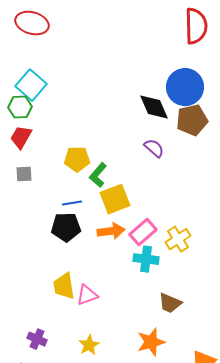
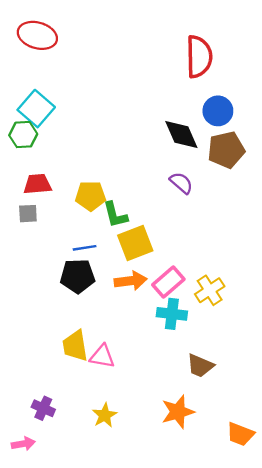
red semicircle: (196, 26) -> (199, 57), moved
blue circle: (185, 87) -> (218, 111), size x0.7
red trapezoid: (21, 137) -> (37, 184), moved, turned 55
green L-shape: (98, 175) -> (115, 215), turned -55
pink triangle: (87, 295) -> (102, 356), turned 30

